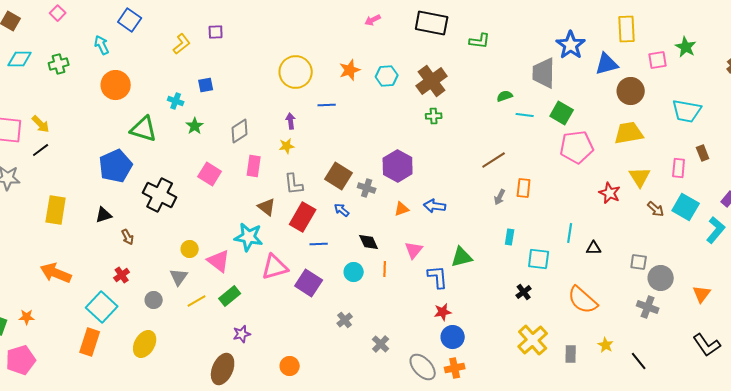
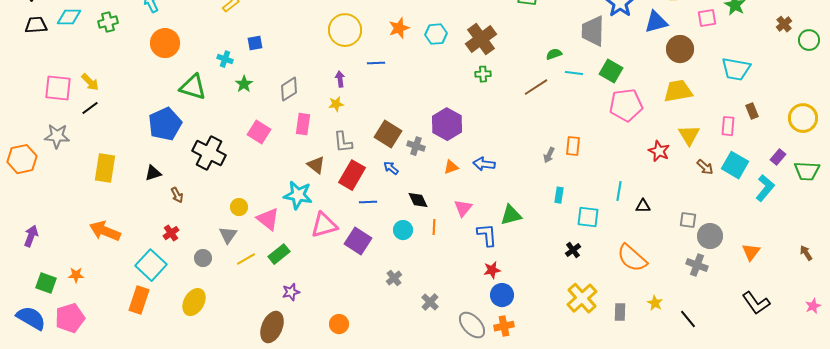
brown line: (494, 160) -> (536, 87), moved

